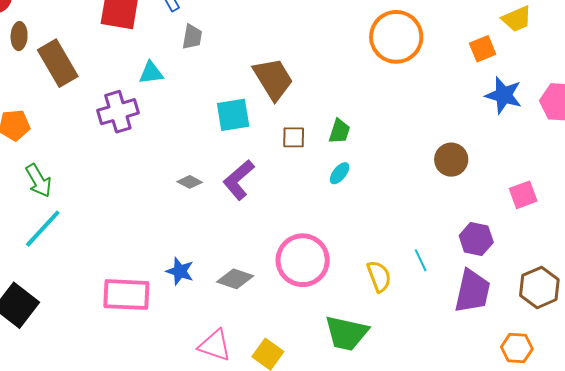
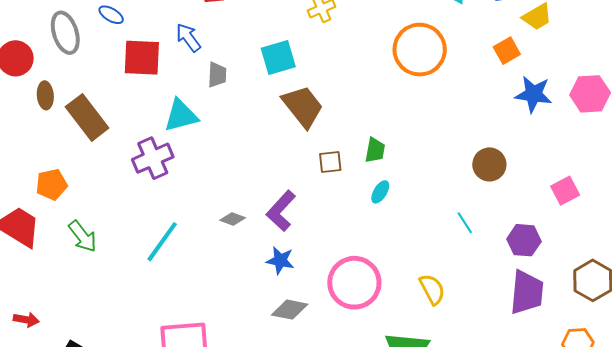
cyan triangle: (151, 73) -> (181, 116), size x1.4
cyan square: (233, 115) -> (278, 58), moved
cyan line: (43, 229) -> (162, 242), moved
cyan line: (421, 260) -> (465, 223), moved
blue star: (180, 271) -> (280, 260), moved

